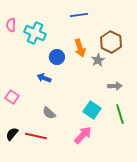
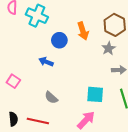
gray star: (98, 60) -> (109, 48), moved
cyan square: (92, 110) -> (95, 94), turned -30
black semicircle: (12, 134) -> (13, 119), turned 136

